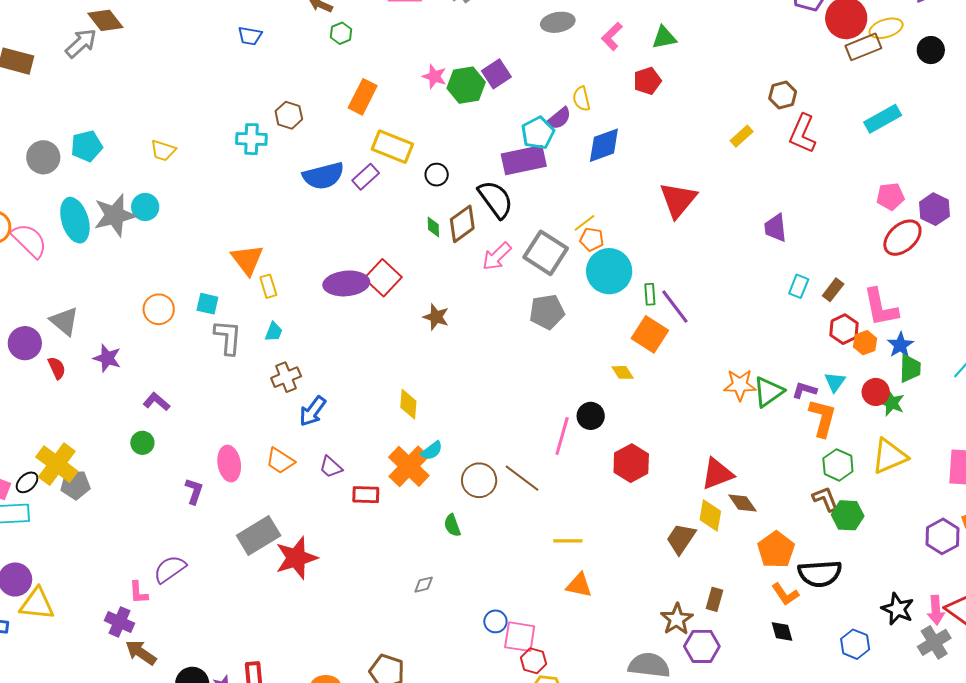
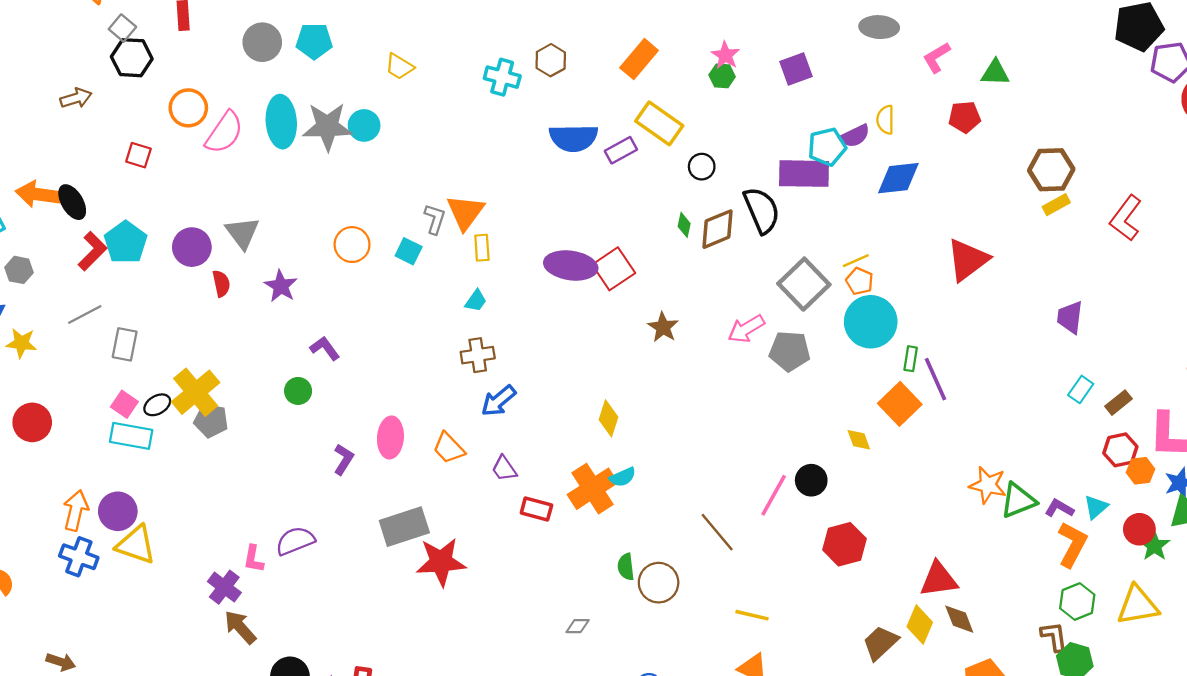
green hexagon: (466, 85) -> (722, 76), moved, size x0.6
brown hexagon: (783, 95) -> (1051, 170), moved, size x1.4
pink semicircle: (29, 241) -> (224, 132), turned 66
pink arrow: (497, 256) -> (746, 329), moved
gray L-shape: (228, 337) -> (435, 219), moved, size x0.7
brown circle: (479, 480) -> (659, 583), moved

